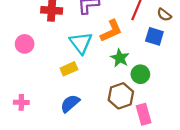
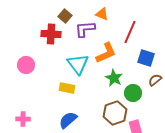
brown semicircle: (164, 15) -> (155, 80), moved, turned 104
yellow rectangle: (69, 69) -> (67, 88), turned 35

